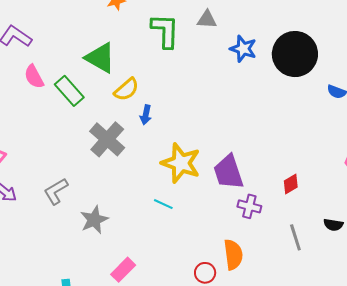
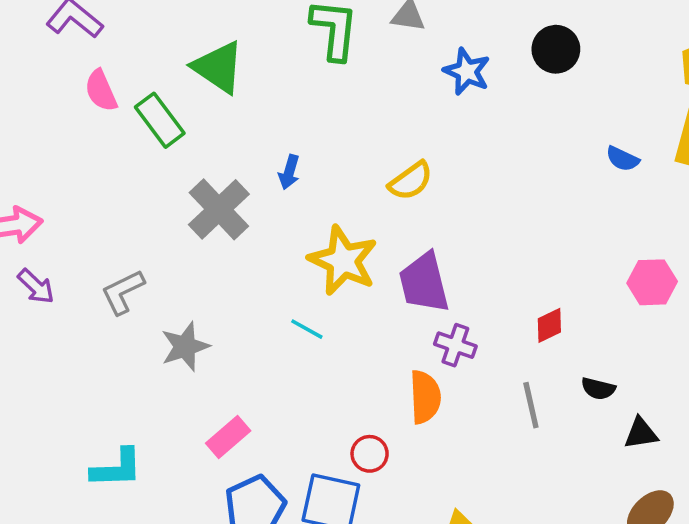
black circle: (295, 54) -> (556, 49), moved, size x0.6
yellow semicircle: (126, 90) -> (411, 181), moved
red diamond: (291, 184) -> (549, 325), moved
orange semicircle: (233, 255) -> (425, 397), moved

